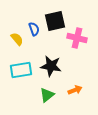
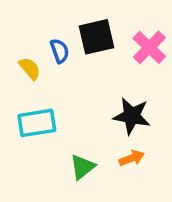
pink cross: (77, 38) -> (149, 47), moved, turned 30
black star: (51, 66) -> (132, 116), moved

